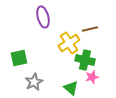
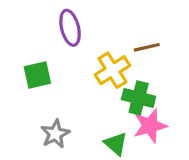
green square: (19, 58) -> (37, 75), moved
pink star: (92, 77) -> (150, 126), size x1.5

